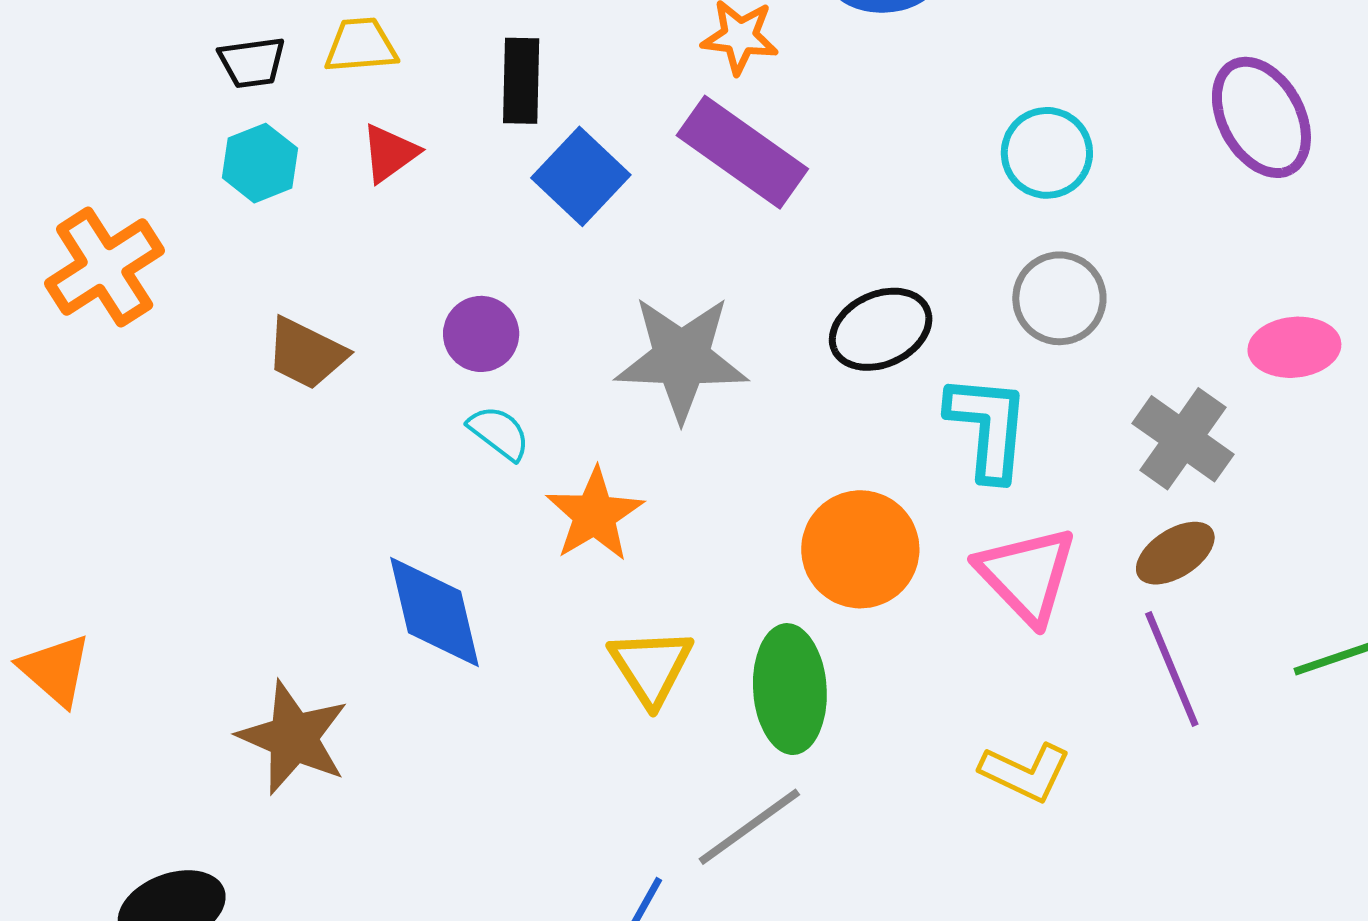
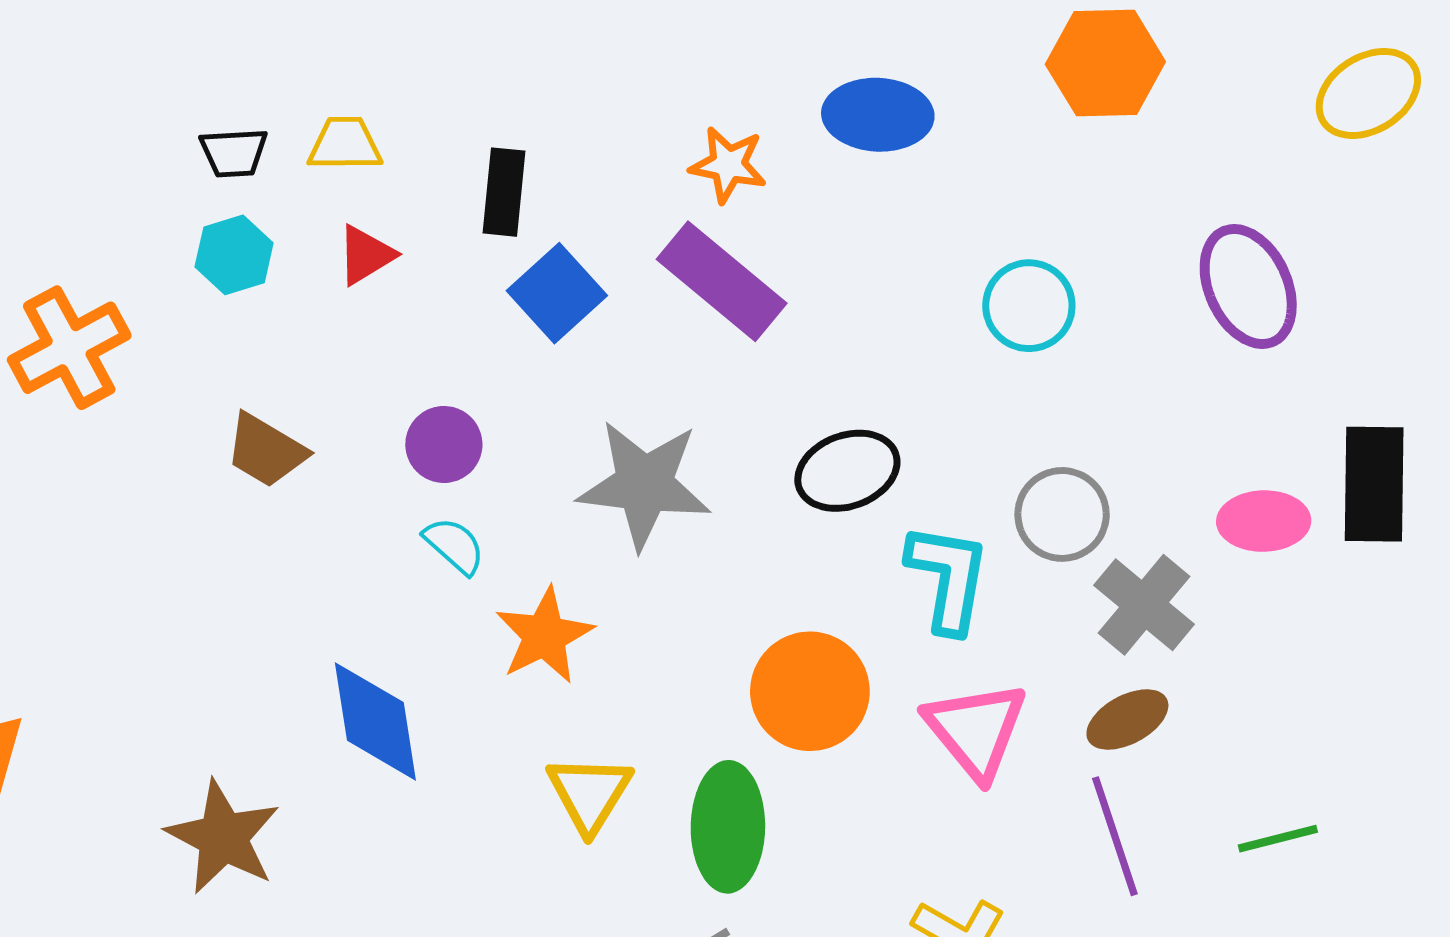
gray circle: (1059, 298) -> (1062, 514), moved

